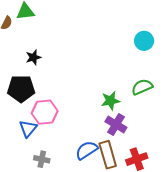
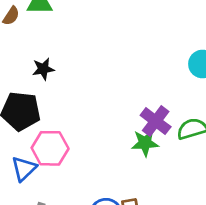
purple cross: (116, 125) -> (156, 121), moved

